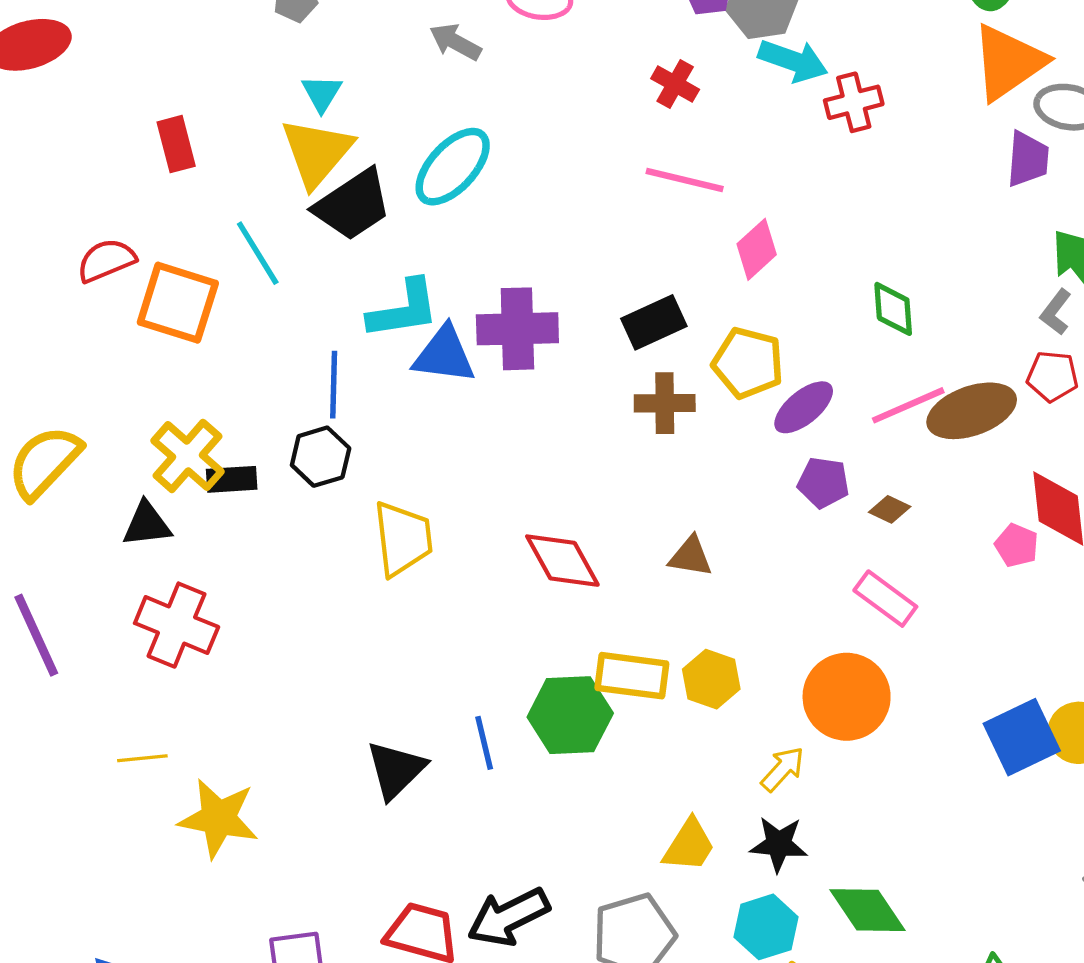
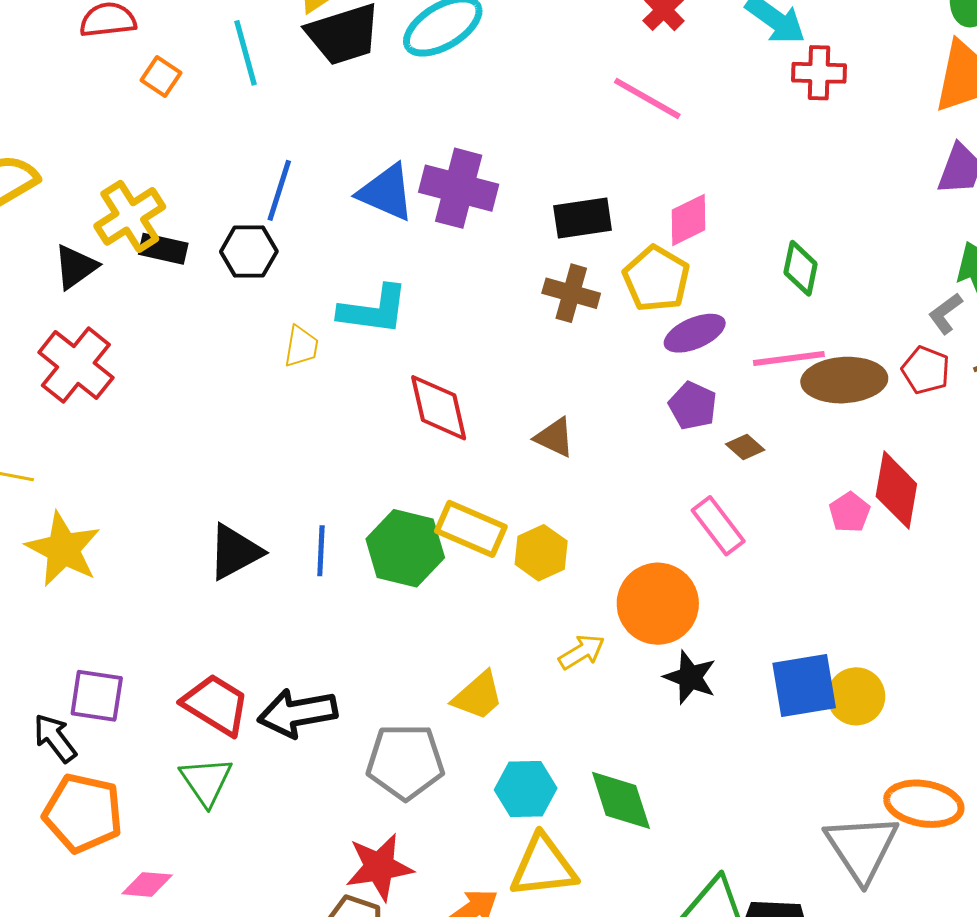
pink diamond: (757, 249) -> (689, 220), moved
orange square: (178, 303) -> (161, 76), size x0.5
cyan L-shape: (404, 309) -> (374, 310), moved
black triangle: (147, 524) -> (76, 267), turned -45
yellow trapezoid: (403, 539) -> (301, 346), size x0.6
black star: (779, 844) -> (690, 677), moved

